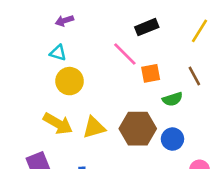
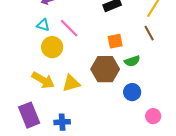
pink line: (125, 54) -> (69, 28), moved
brown line: (194, 76) -> (149, 33), moved
brown hexagon: (138, 129) -> (105, 69), moved

